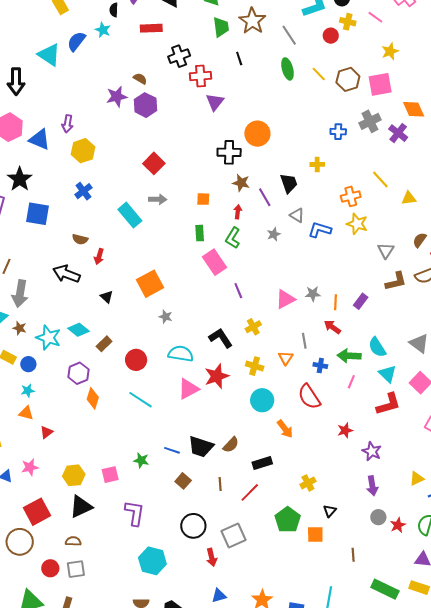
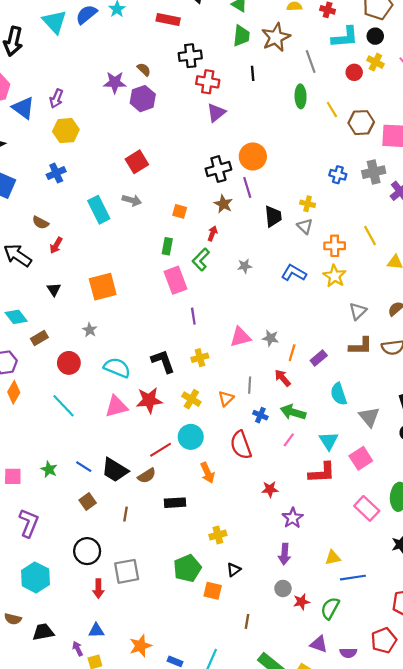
black cross: (229, 152) -> (218, 169), turned -30
purple line: (265, 197) -> (247, 187), moved
gray triangle: (297, 215) -> (305, 226), moved
gray star: (166, 317) -> (90, 330), moved
cyan semicircle: (377, 347) -> (339, 394), moved
red line: (250, 492) -> (161, 450), moved

